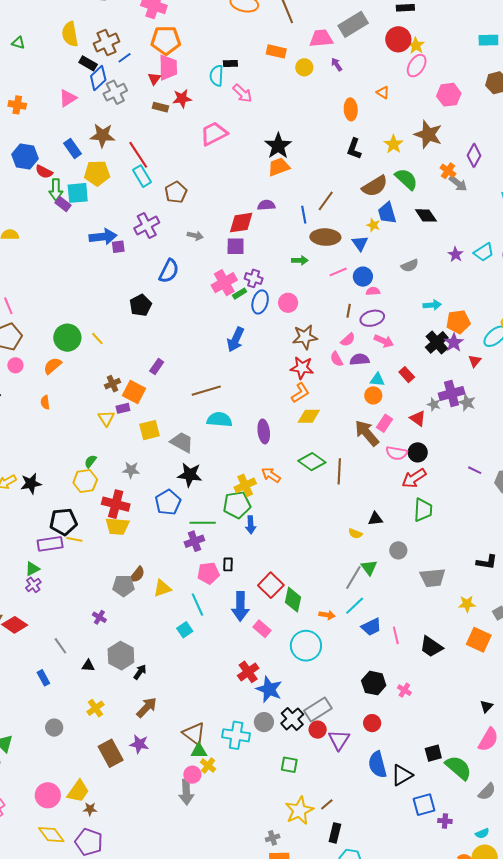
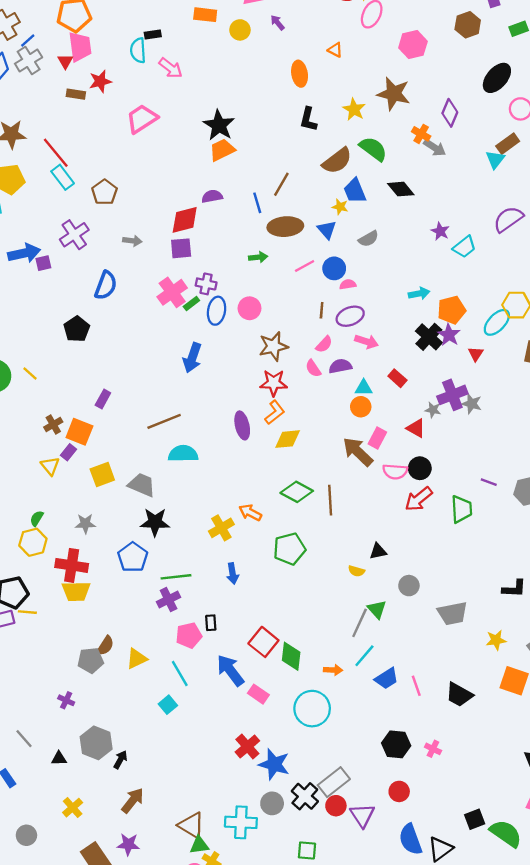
gray cross: (115, 92) -> (29, 60), moved
cyan trapezoid: (484, 252) -> (464, 247), moved
gray semicircle: (410, 266) -> (368, 239), moved
purple rectangle: (123, 408) -> (68, 452), turned -32
purple ellipse: (264, 431) -> (242, 425), moved
green pentagon: (237, 505) -> (289, 549), moved
green trapezoid: (423, 510) -> (462, 509), moved
blue arrow: (240, 606) -> (230, 670), turned 148

